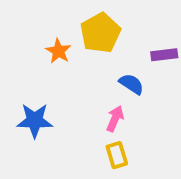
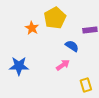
pink arrow: (115, 119) -> (63, 65), turned 32
yellow rectangle: (117, 155) -> (86, 85), moved

